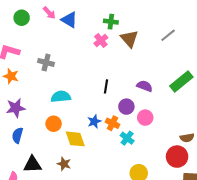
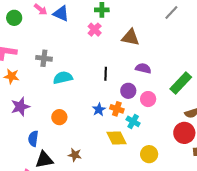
gray line: (168, 35) -> (171, 13), moved
brown triangle: (129, 39) -> (130, 37), moved, turned -30
green rectangle: (181, 82) -> (181, 83), moved
cyan semicircle: (61, 97) -> (63, 78), moved
blue semicircle: (17, 135) -> (33, 139), moved
yellow diamond: (75, 139) -> (116, 138), moved

